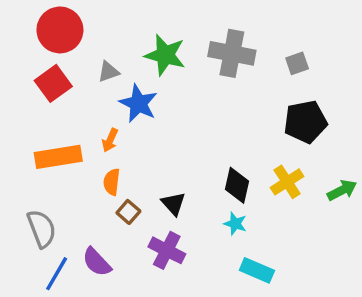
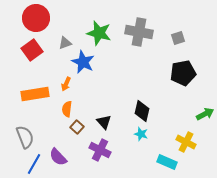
yellow cross: (287, 182) -> (186, 142), moved, turned -30
cyan rectangle: (257, 270) -> (167, 162), moved

